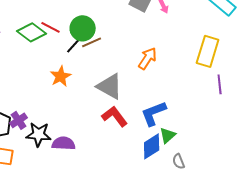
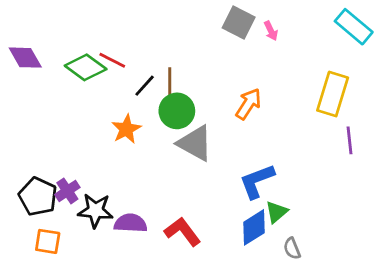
green circle: (83, 28) -> (177, 111), moved
brown line: (92, 42) -> (170, 81), turned -66
red L-shape: (115, 116) -> (182, 232), moved

